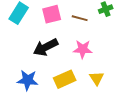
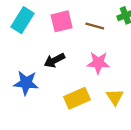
black arrow: (46, 47) -> (54, 60), size x0.7
blue star: (28, 80) -> (26, 83), moved

